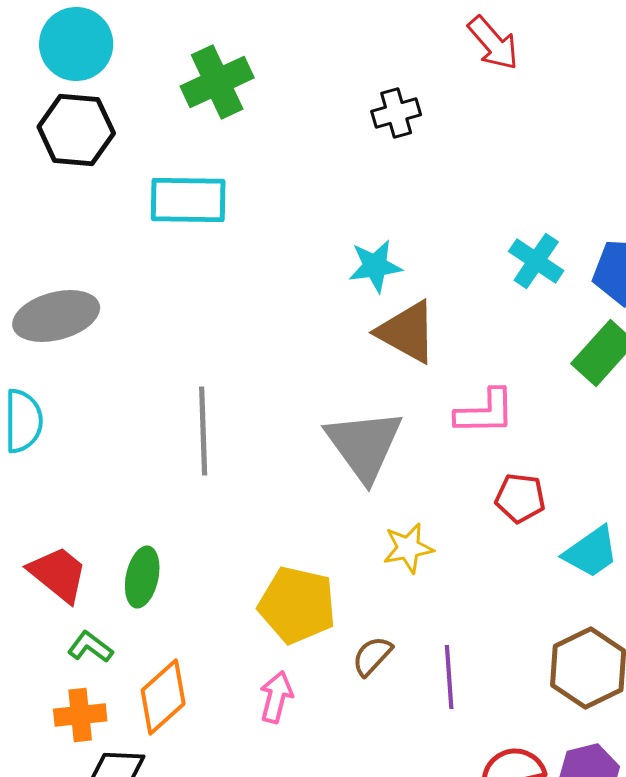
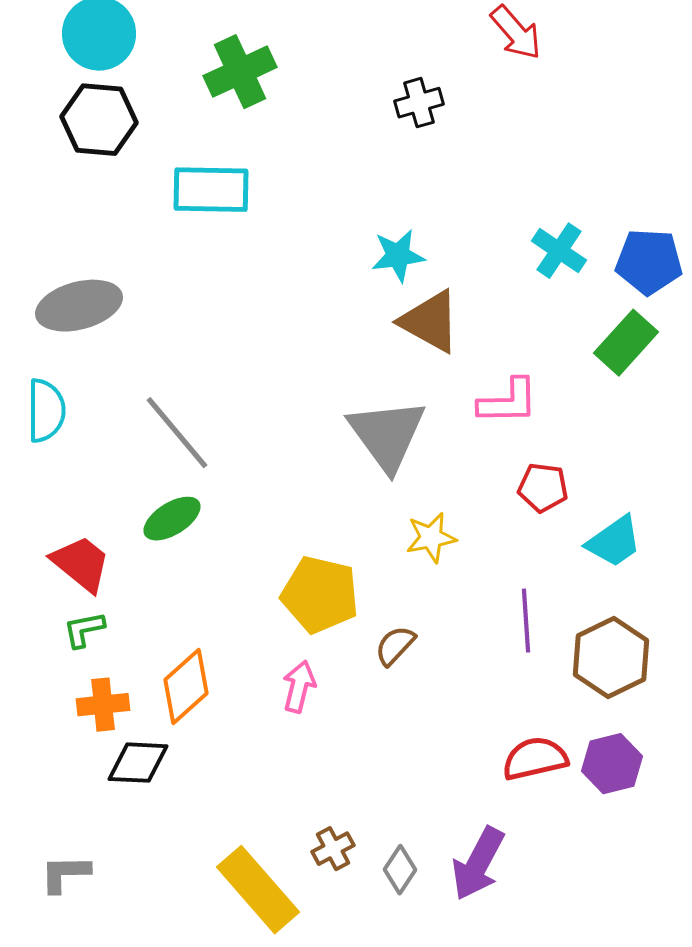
gray line: (203, 431) -> (177, 433), moved, turned -38
green ellipse: (142, 577) -> (172, 519), moved, turned 46
green L-shape: (90, 647) -> (84, 630), moved, turned -48
purple line: (449, 677) -> (526, 621), moved

